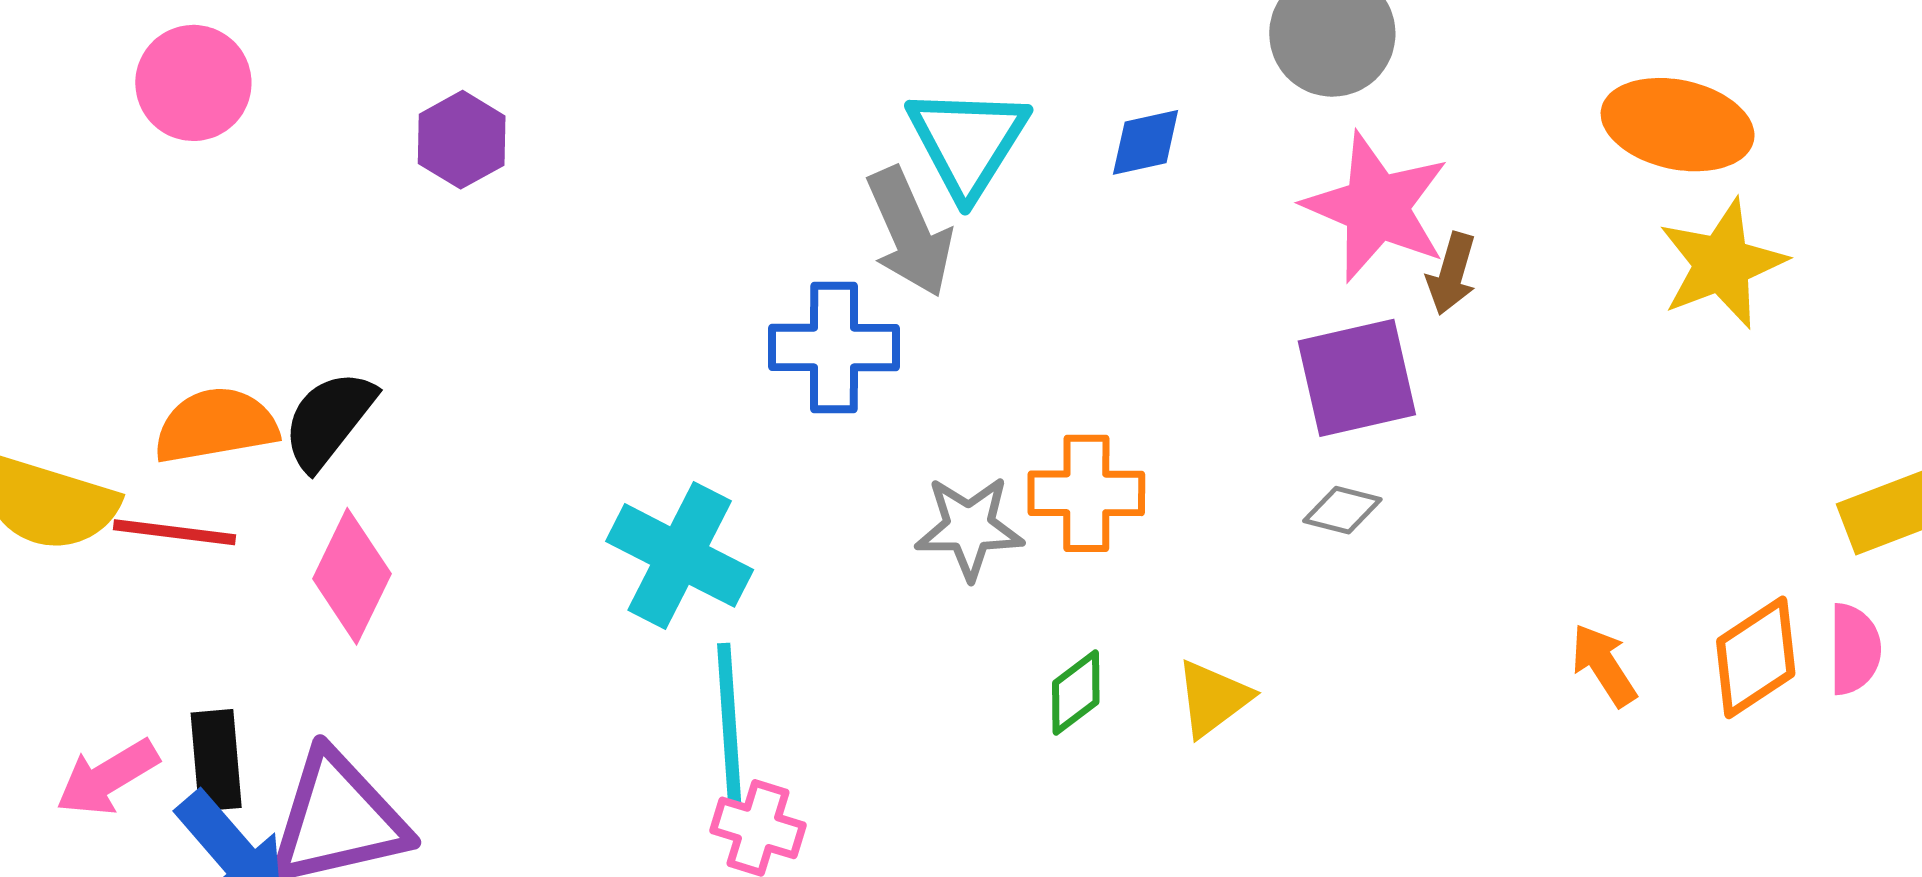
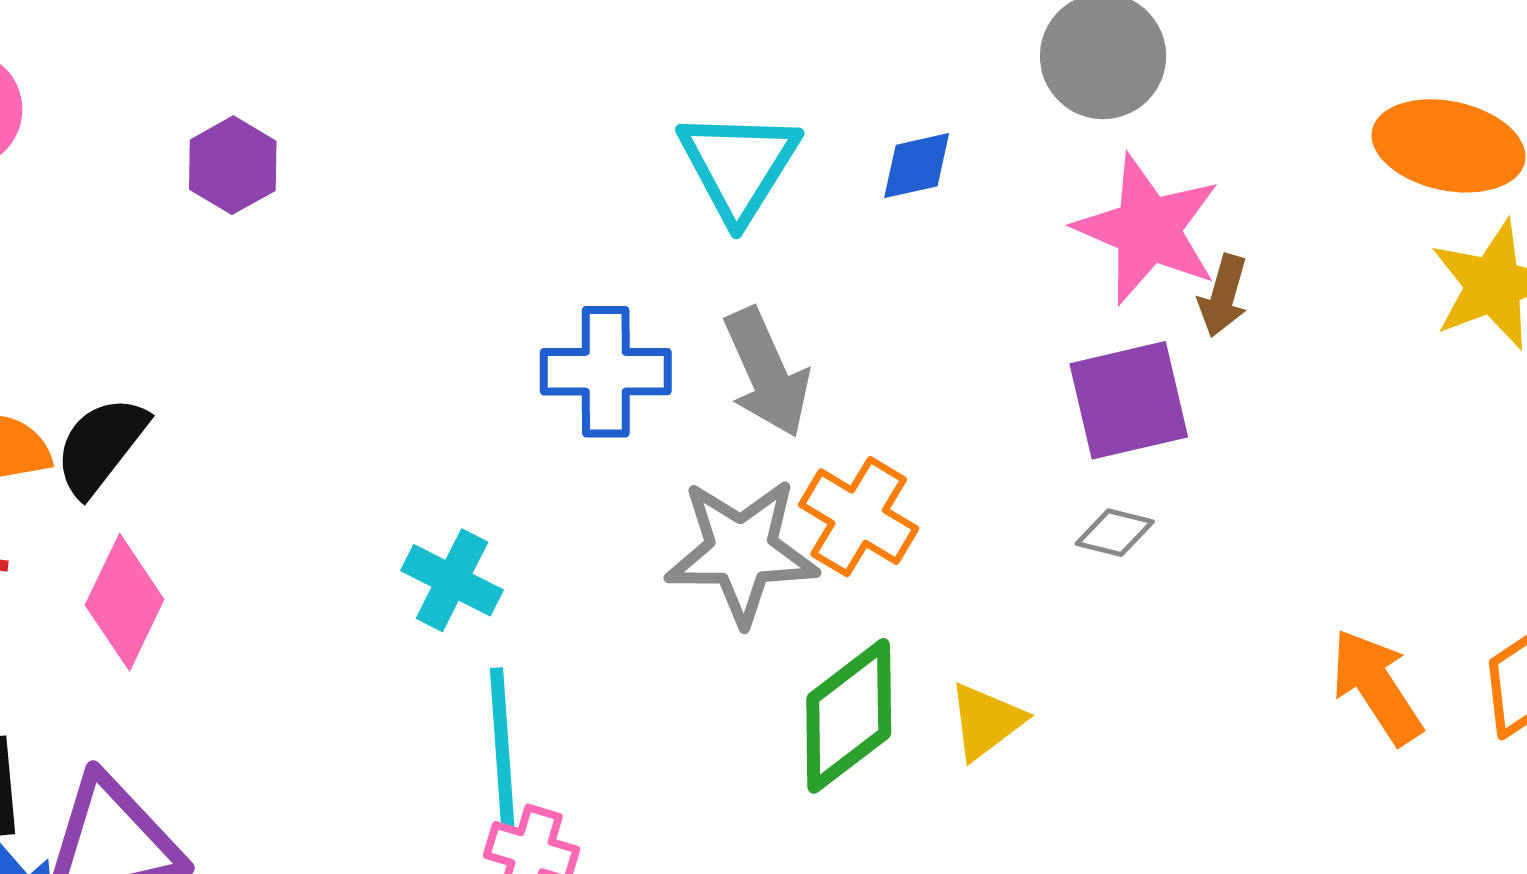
gray arrow: (910, 232) -> (767, 373), moved
orange cross: (1086, 493) -> (859, 517), turned 31
gray star: (969, 528) -> (742, 551), size x1.4
cyan cross: (680, 555) -> (452, 580), size x0.7
orange arrow: (1604, 665) -> (1377, 687), size x1.4
green diamond: (1076, 692) -> (849, 716), size x1.8

